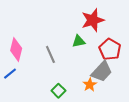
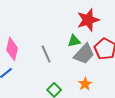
gray trapezoid: (102, 72) -> (84, 54), moved

